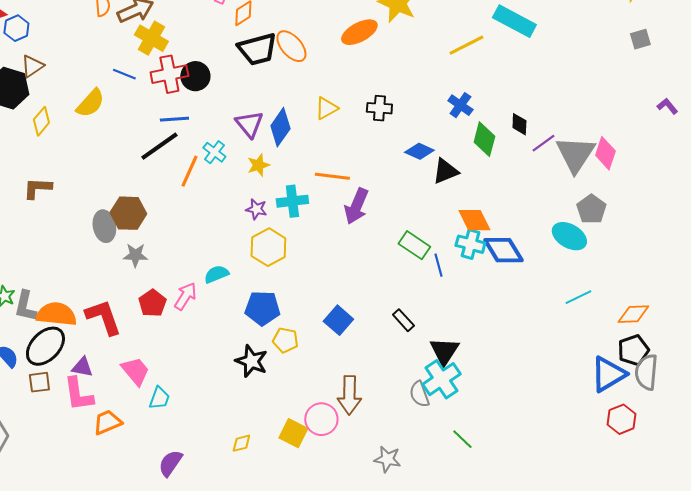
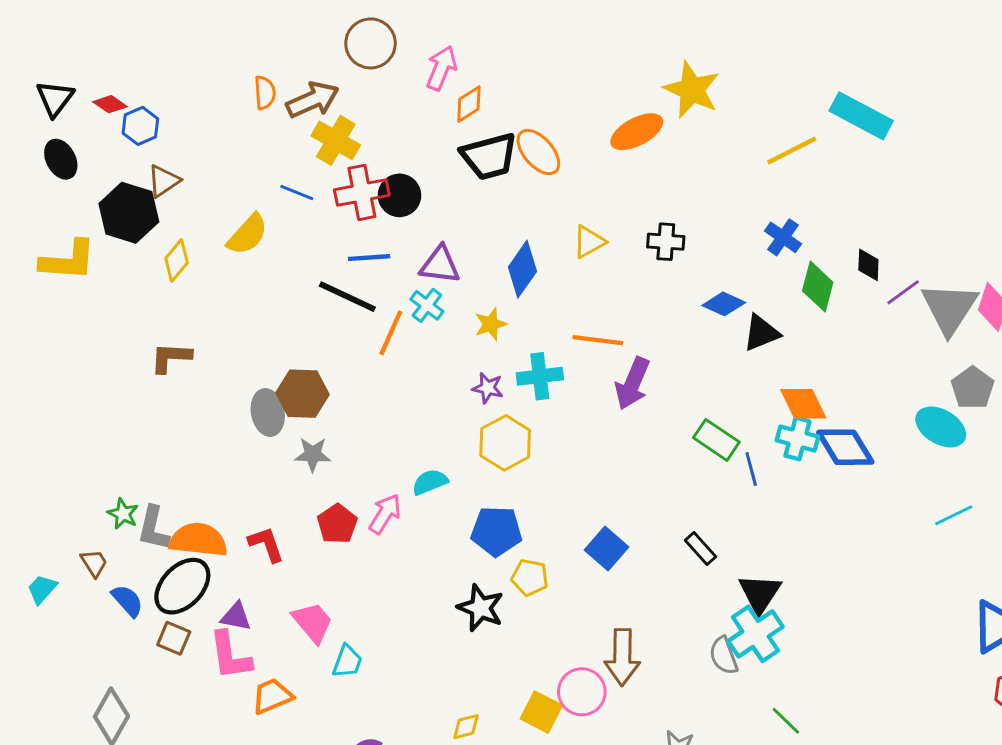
purple triangle: (249, 124) -> (440, 265), moved, turned -44
black line: (159, 146) -> (347, 297), turned 60
red L-shape: (103, 317) -> (266, 544), size x0.7
brown square: (39, 382) -> (174, 638), turned 30

